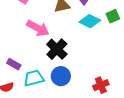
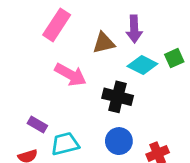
black cross: (57, 49) -> (118, 97), moved, turned -30
blue circle: (61, 76) -> (119, 141), moved

